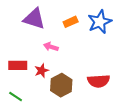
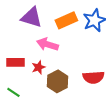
orange rectangle: (71, 22) -> (66, 20), size x1.5
pink arrow: (51, 47) -> (47, 44), size x1.5

